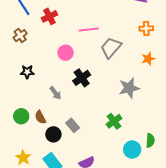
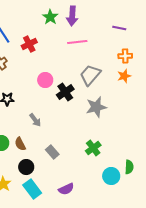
pink line: (89, 30) -> (77, 42), moved
orange star: (148, 59) -> (124, 76), moved
black cross: (82, 78) -> (65, 92), moved
gray star: (129, 88) -> (96, 107), moved
black circle: (53, 134) -> (26, 167), moved

